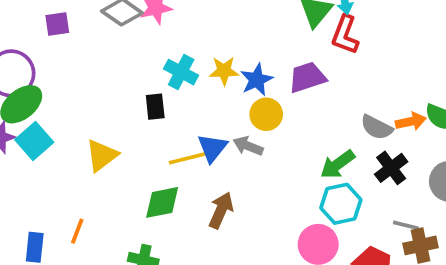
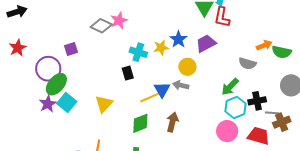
purple square: (57, 24) -> (71, 49), moved
blue star: (257, 80) -> (178, 39), moved
orange arrow: (411, 121) -> (264, 45), moved
black cross: (391, 168) -> (257, 101), moved, turned 36

